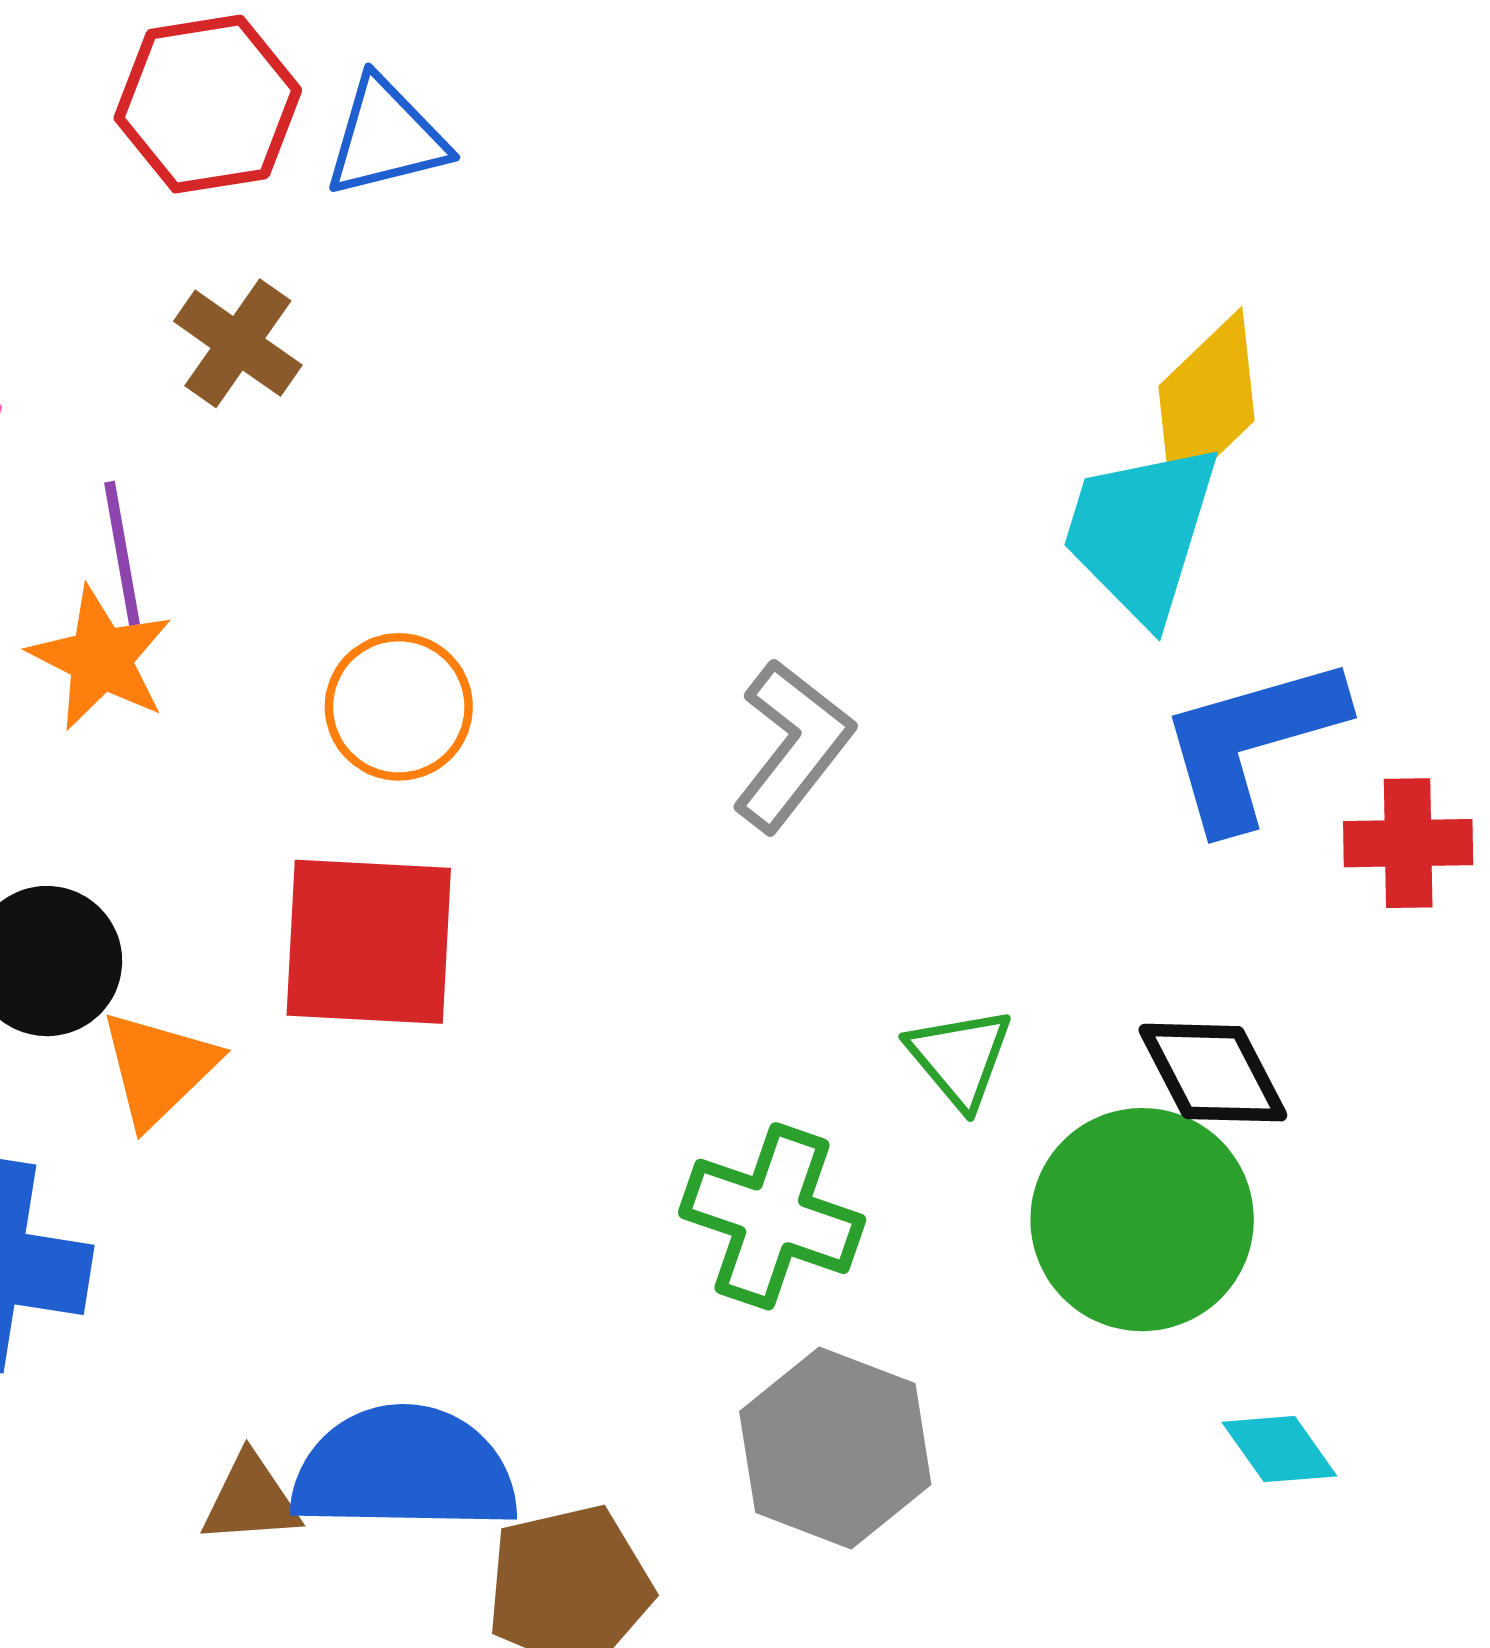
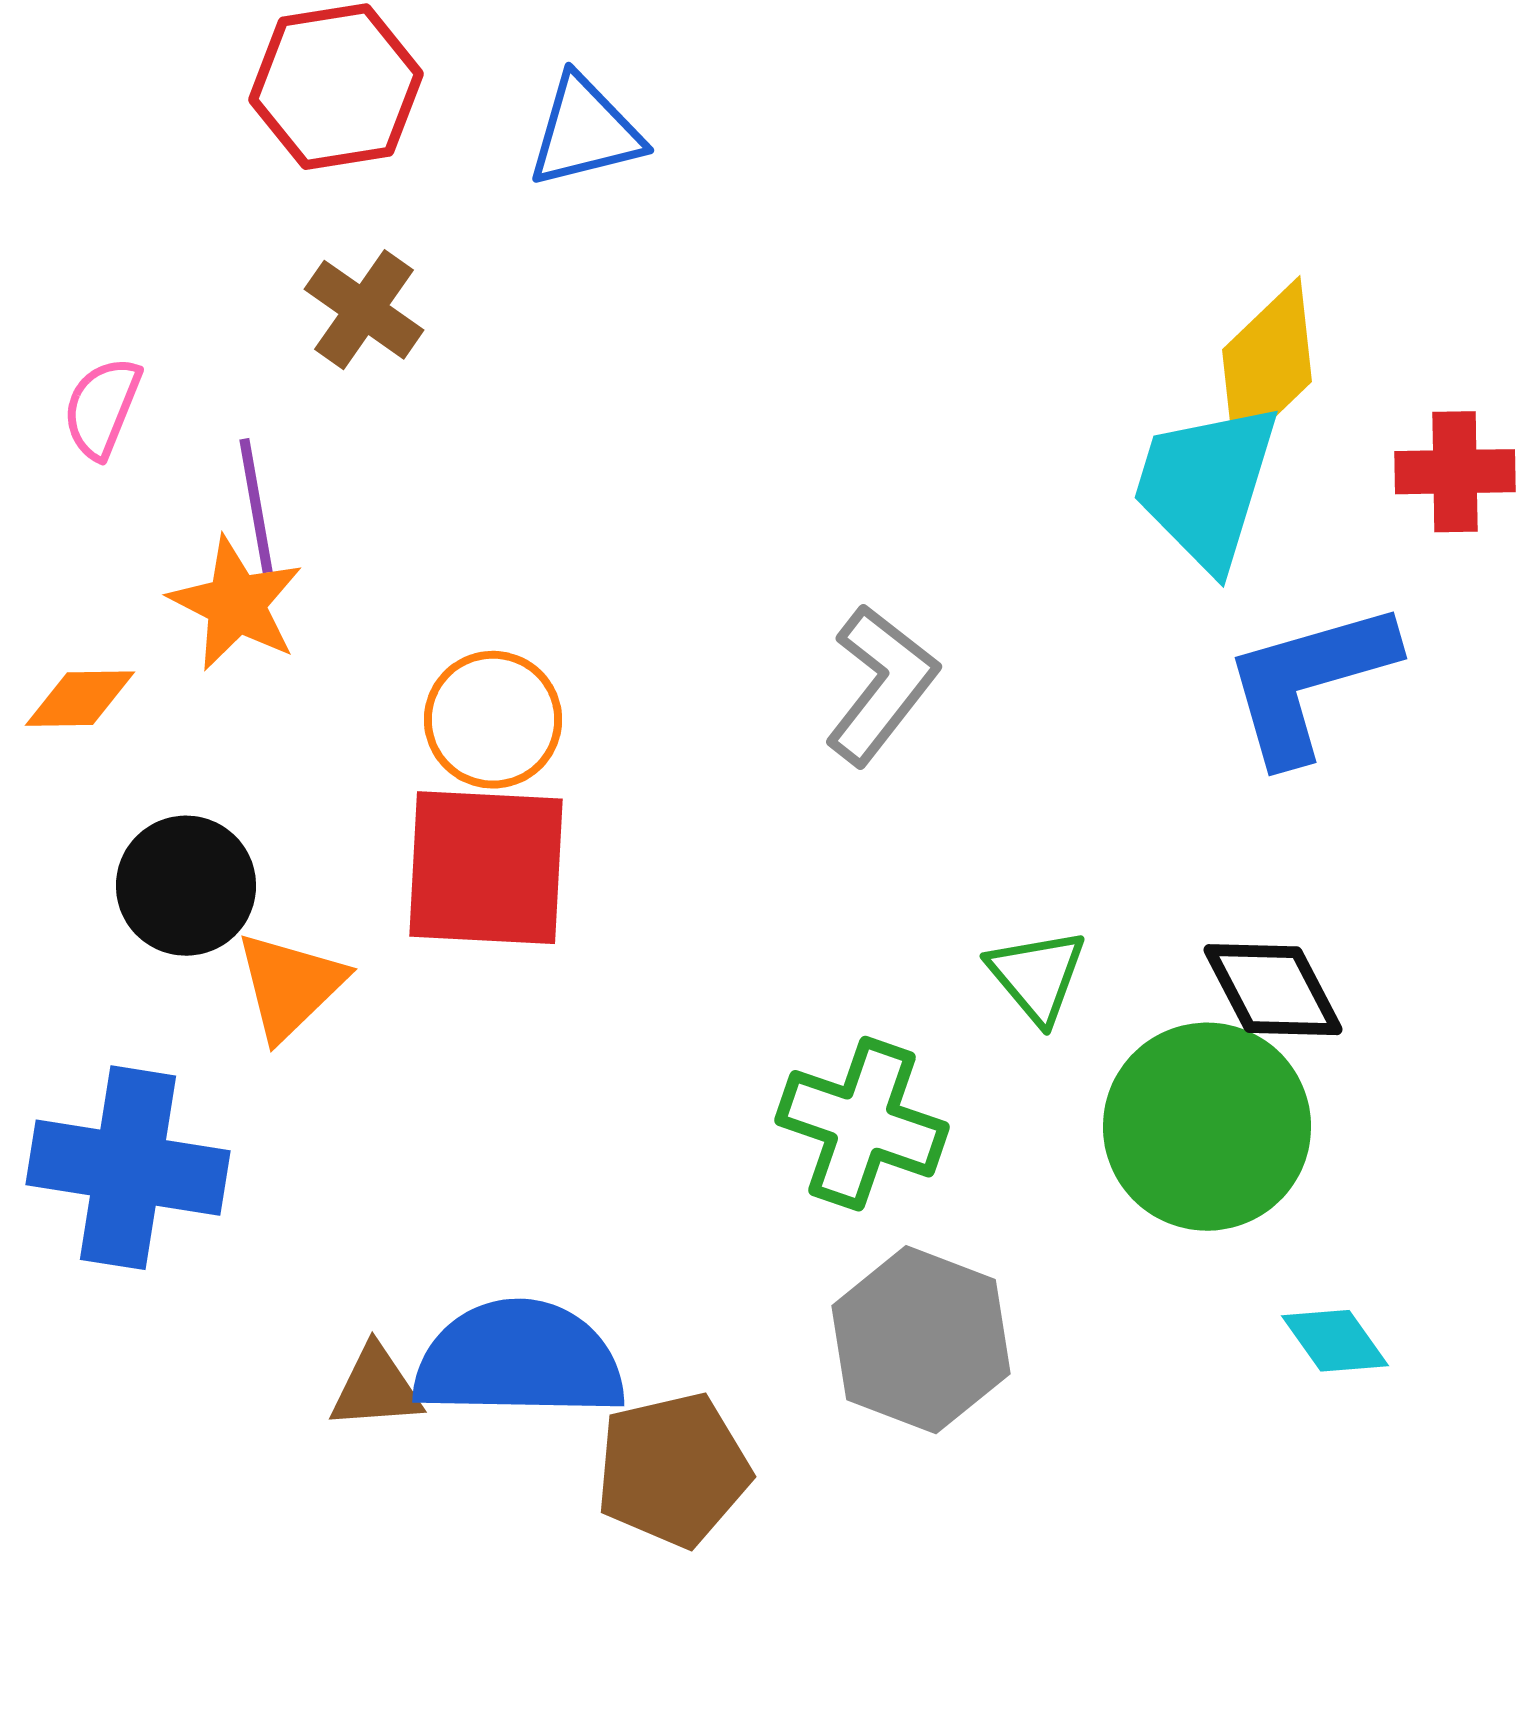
blue triangle: (386, 137) -> (585, 132), moved
orange circle: (399, 707) -> (493, 720), moved
red cross: (1408, 843) -> (1455, 472), moved

